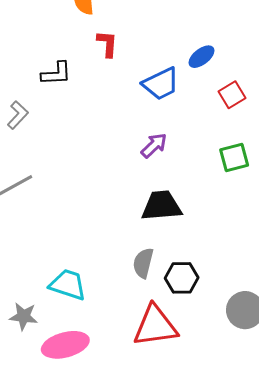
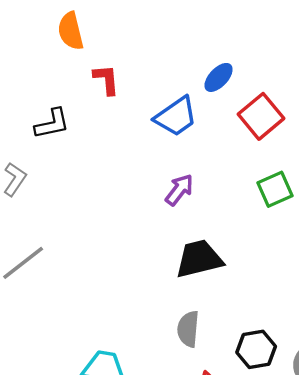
red square: (232, 95) -> (261, 116), size x1.4
black hexagon: (182, 278) -> (256, 349), moved

